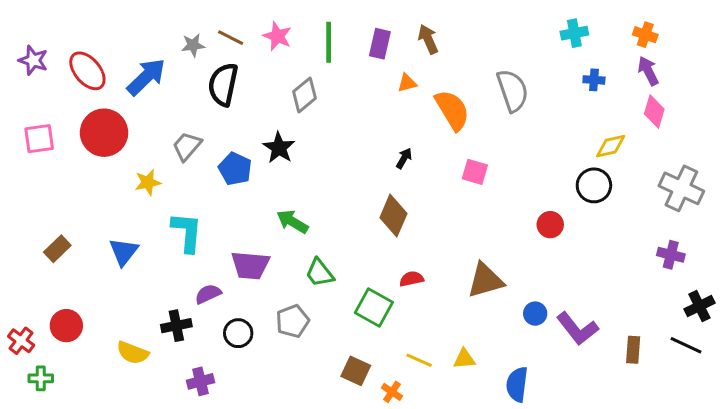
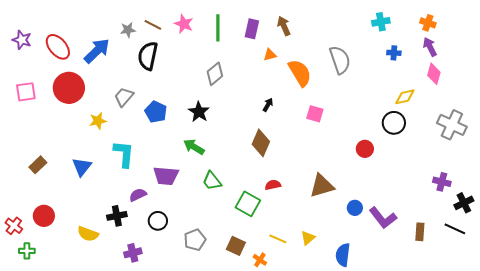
gray diamond: (305, 95) -> (215, 74), moved
black star: (279, 148) -> (199, 112), moved
purple cross: (671, 255) -> (442, 182), moved
gray pentagon: (292, 321) -> (195, 240), moved
yellow triangle: (464, 359) -> (308, 238), turned -35

